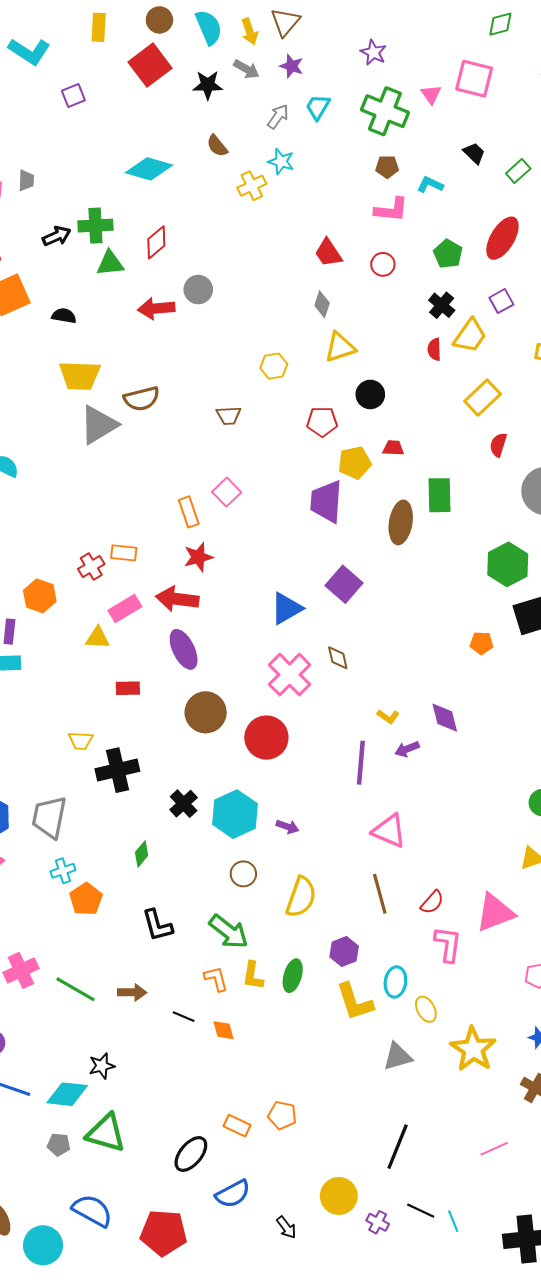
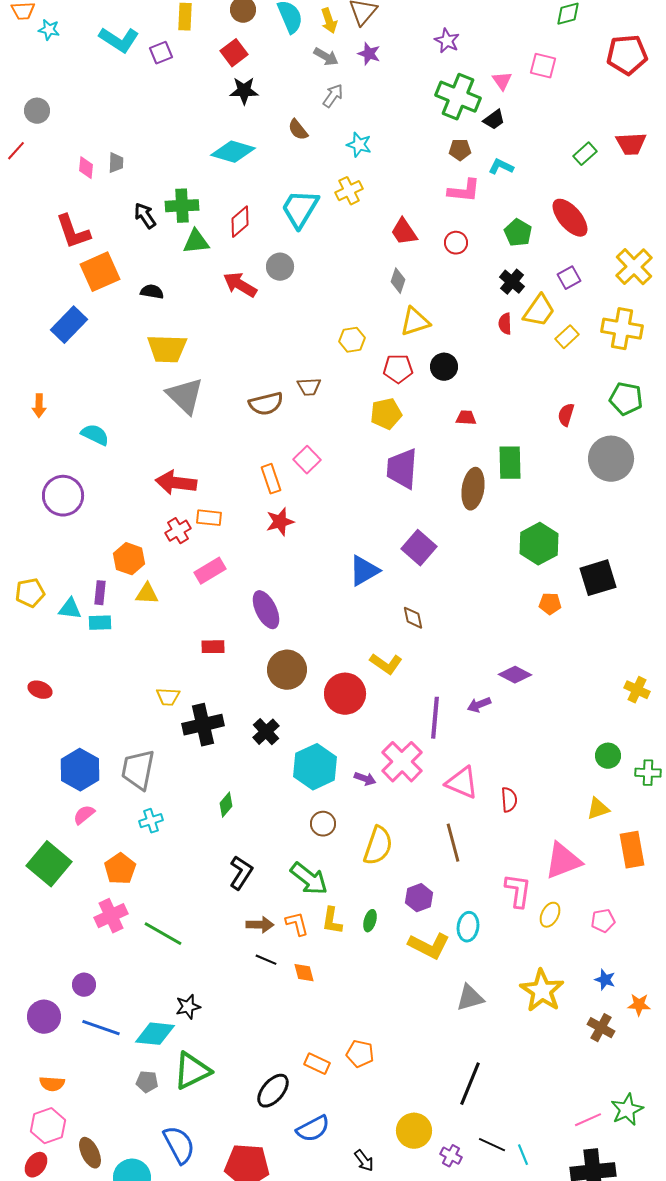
red square: (150, 65) -> (234, 53), size x0.7
pink square: (474, 79) -> (543, 66), size x0.7
black star: (208, 85) -> (244, 91), moved
purple square: (73, 95) -> (161, 53), moved
cyan trapezoid: (318, 107) -> (300, 209), moved, size x1.6
gray arrow: (278, 116) -> (333, 96), moved
black trapezoid: (474, 153) -> (494, 120), moved, turned 100
yellow cross: (252, 186) -> (349, 191), moved
black arrow: (57, 236) -> (145, 216), turned -100
red ellipse: (502, 238) -> (570, 218), turned -72
red arrow: (156, 308) -> (240, 285), turned 36
yellow rectangle: (483, 398) -> (567, 337), moved, size x0.7
brown semicircle: (142, 399) -> (266, 404), moved
red pentagon: (322, 422) -> (398, 369), moved
gray triangle: (99, 425) -> (185, 396), turned -45
yellow pentagon: (355, 463) -> (386, 414), moved
green hexagon: (508, 564) -> (539, 544), moved
red arrow: (177, 599) -> (176, 483), moved
yellow triangle: (98, 638) -> (147, 594), moved
pink cross: (290, 675) -> (402, 762), moved
yellow L-shape: (388, 717) -> (386, 664), moved, size x1.5
purple diamond: (445, 718) -> (515, 675), turned -48
black cross: (184, 804) -> (266, 732), moved
orange pentagon: (86, 899) -> (120, 869), moved
red semicircle: (432, 902) -> (509, 800), moved, turned -45
black L-shape: (157, 925) -> (241, 873), turned -132
green ellipse: (293, 976) -> (370, 921), size x0.7
brown arrow: (132, 992) -> (260, 925), moved
yellow L-shape: (355, 1002) -> (429, 946), turned -45
yellow ellipse: (426, 1009) -> (550, 915), moved, turned 55
green triangle: (106, 1133) -> (192, 1071), turned -42
pink line: (494, 1149) -> (588, 1120), moved
blue semicircle: (92, 1211) -> (179, 1145), turned 33

